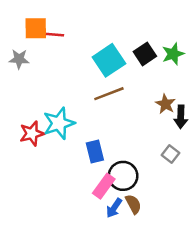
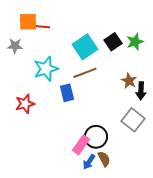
cyan star: (59, 123) -> (46, 69), moved
blue rectangle: (95, 151) -> (67, 93), moved
gray square: (171, 154) -> (133, 120), size x1.6

